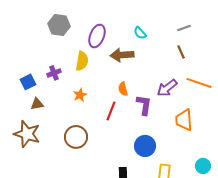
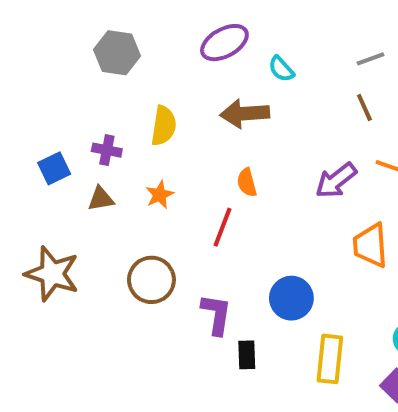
purple ellipse: (97, 36) -> (224, 43), moved, turned 40
purple cross: (54, 73) -> (107, 150), turned 32
brown triangle: (37, 104) -> (101, 199), moved
purple L-shape: (144, 105) -> (216, 314), moved

